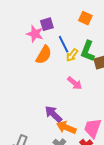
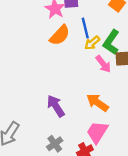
pink arrow: (75, 83) -> (103, 64), moved
orange arrow: (66, 128) -> (97, 103), moved

